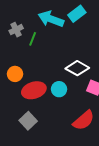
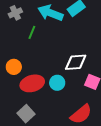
gray cross: (16, 30) -> (15, 13), moved
white diamond: (77, 68) -> (76, 62), turned -35

